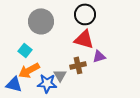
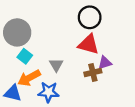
gray circle: (41, 21) -> (17, 32), moved
brown cross: (78, 65) -> (93, 73), moved
gray triangle: (60, 75) -> (56, 65), moved

